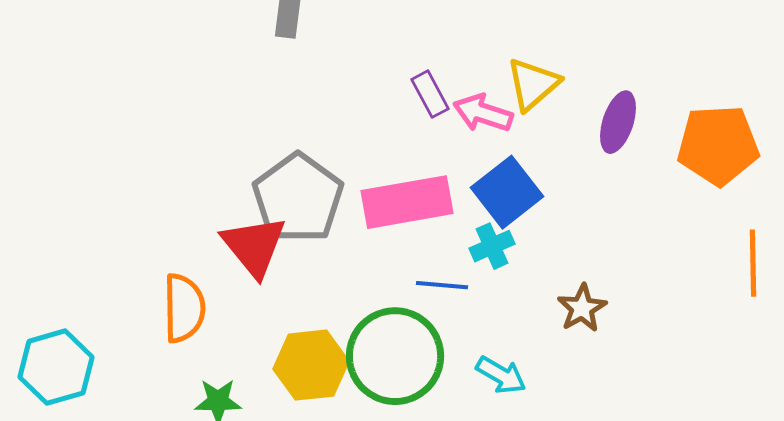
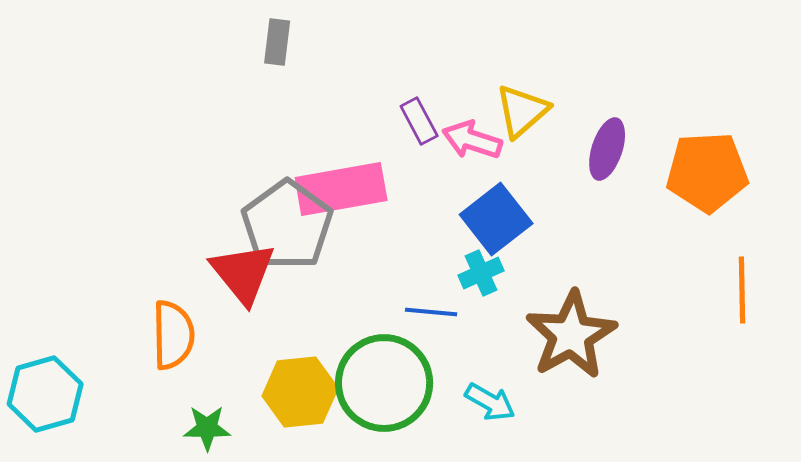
pink rectangle: (407, 202) -> (341, 189), moved
brown star: (582, 308) -> (571, 335), size x1.8

